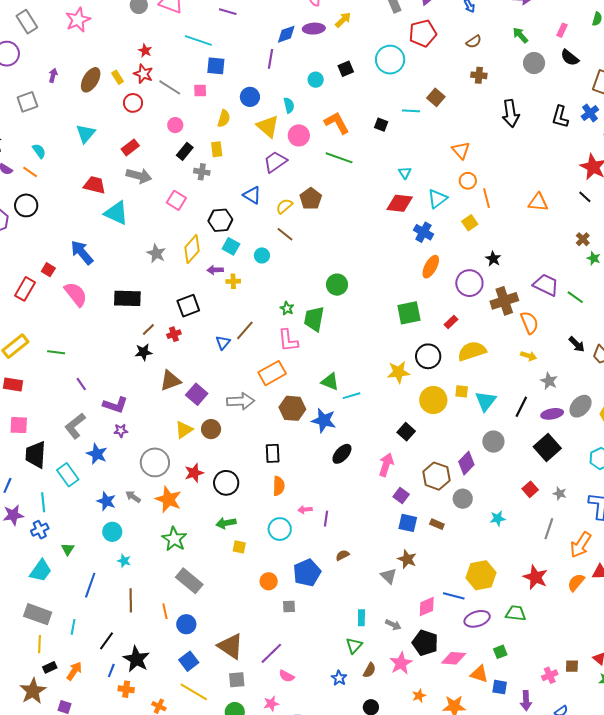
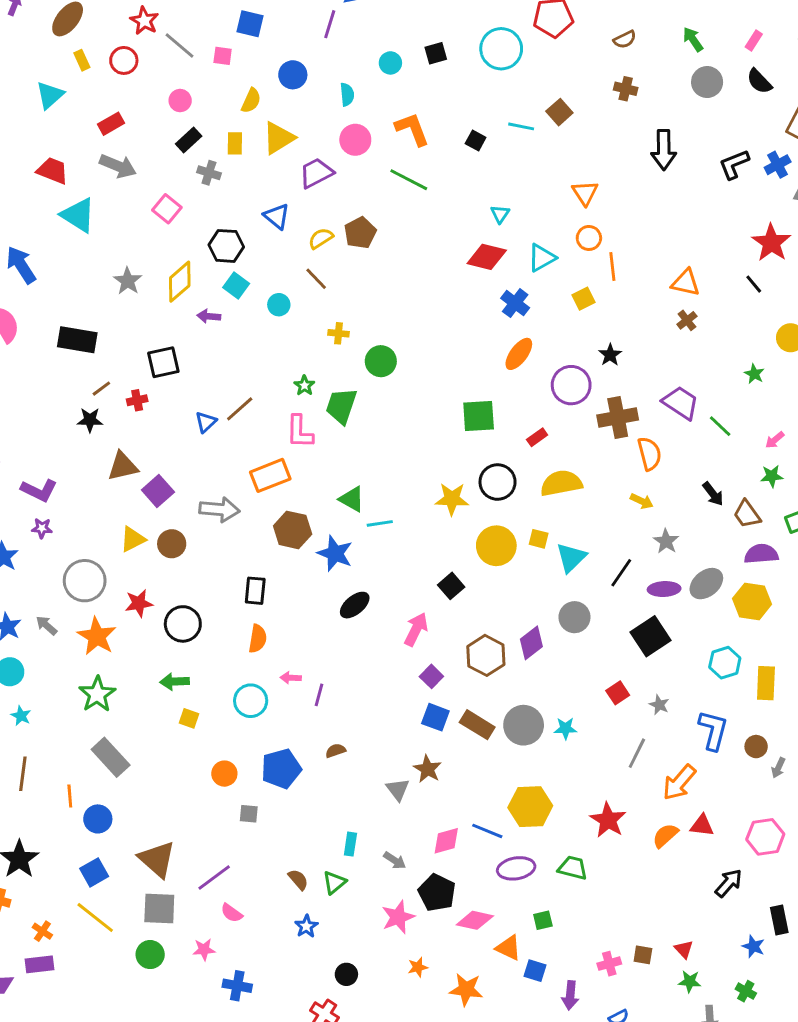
yellow rectangle: (118, 77) -> (82, 60), moved
black L-shape: (560, 117) -> (734, 164), turned 45
yellow triangle: (268, 126) -> (279, 138), moved, turned 40
brown cross: (583, 239) -> (687, 320), moved
yellow cross: (233, 281) -> (339, 333), moved
gray circle: (463, 499) -> (524, 725), moved, size x1.4
brown rectangle: (437, 524) -> (477, 725), size x1.6
brown semicircle: (369, 670) -> (298, 880), moved, turned -77
gray square: (237, 680) -> (159, 909), size x1.4

